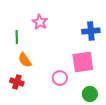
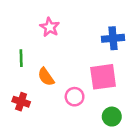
green line: (17, 37) -> (21, 58), moved
orange semicircle: (25, 60) -> (46, 77), moved

